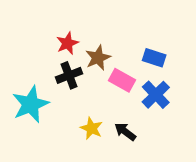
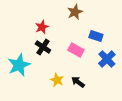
brown star: (98, 58) -> (75, 12), moved
black cross: (69, 75) -> (43, 47), turned -35
blue cross: (156, 95) -> (107, 59), moved

